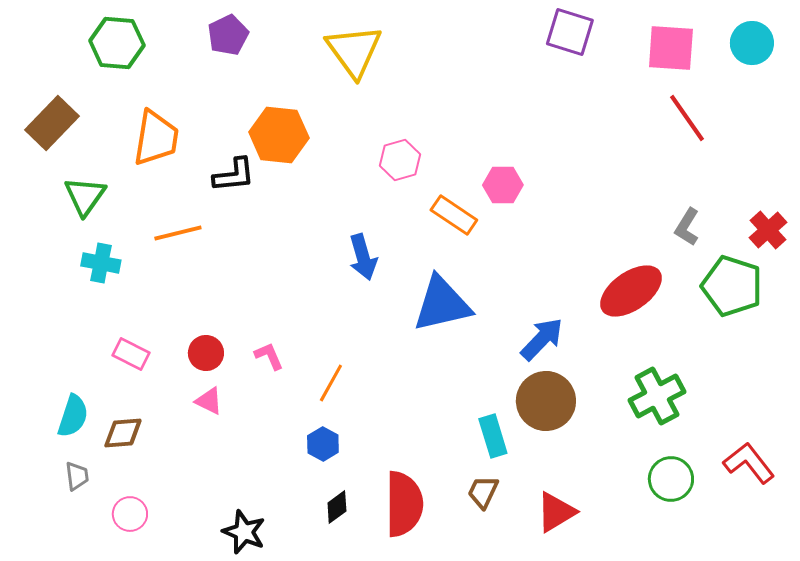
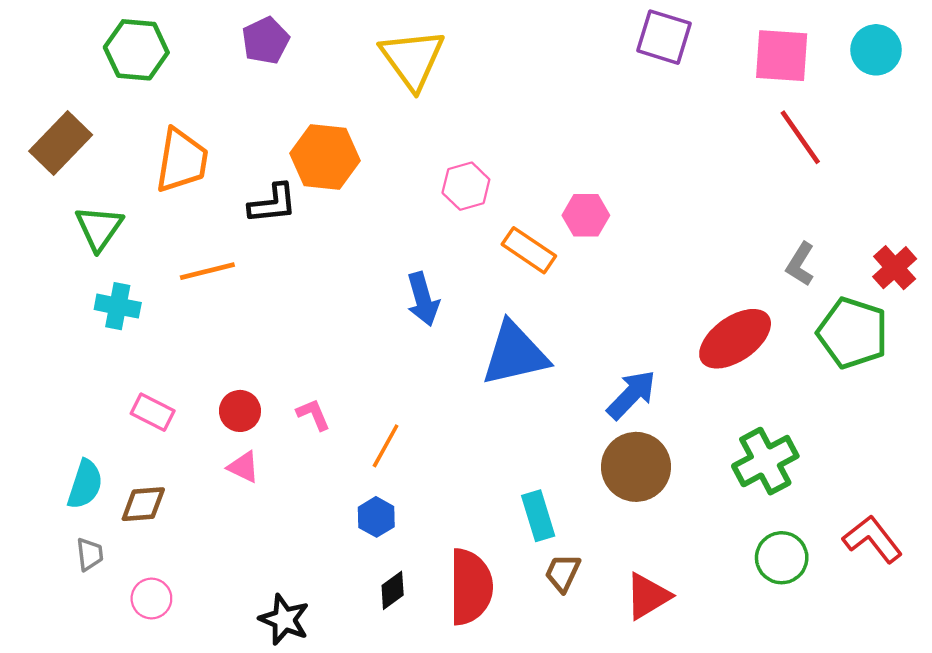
cyan rectangle: (493, 436) -> (538, 516), moved

